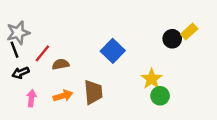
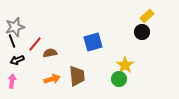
yellow rectangle: (189, 31) -> (147, 16), moved
blue square: (113, 51) -> (93, 42), turned 30
green circle: (160, 96) -> (119, 79), moved
pink arrow: (31, 98) -> (12, 81), moved

